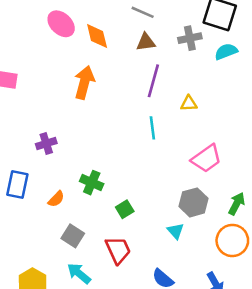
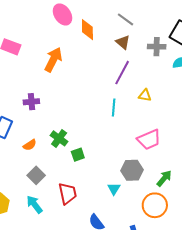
brown triangle: (146, 42) -> (123, 42), turned 35
orange arrow: (84, 82) -> (53, 60), moved
green square: (125, 209) -> (78, 155), moved

